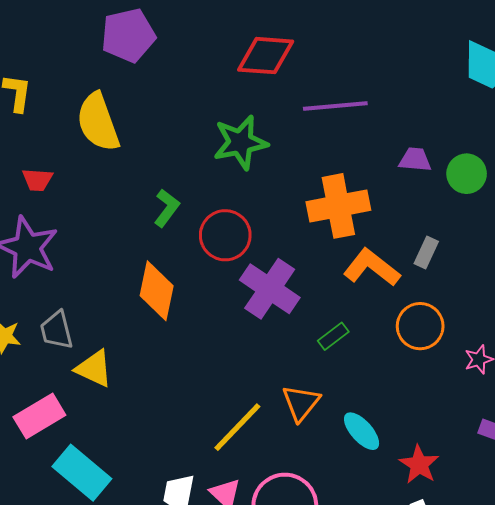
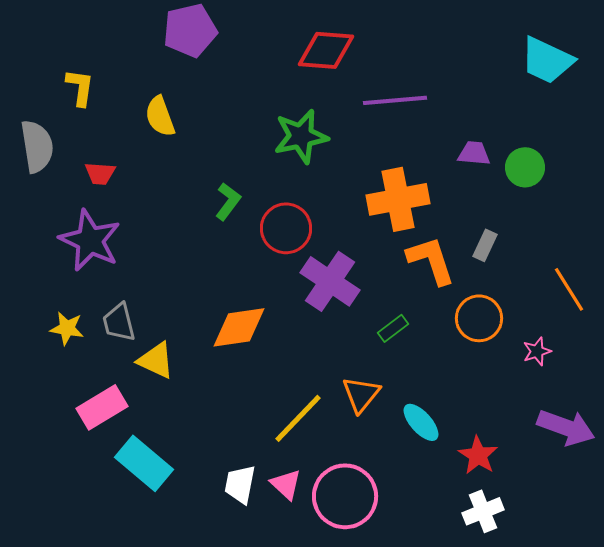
yellow semicircle: (98, 122) -> (160, 116), size x0.7
orange L-shape: (372, 268) -> (431, 260), turned 34
orange diamond: (157, 291) -> (239, 327), moved, turned 70

